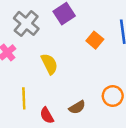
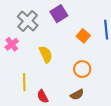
orange circle: (113, 96) -> (82, 69), moved
brown semicircle: (77, 107) -> (77, 95), moved

